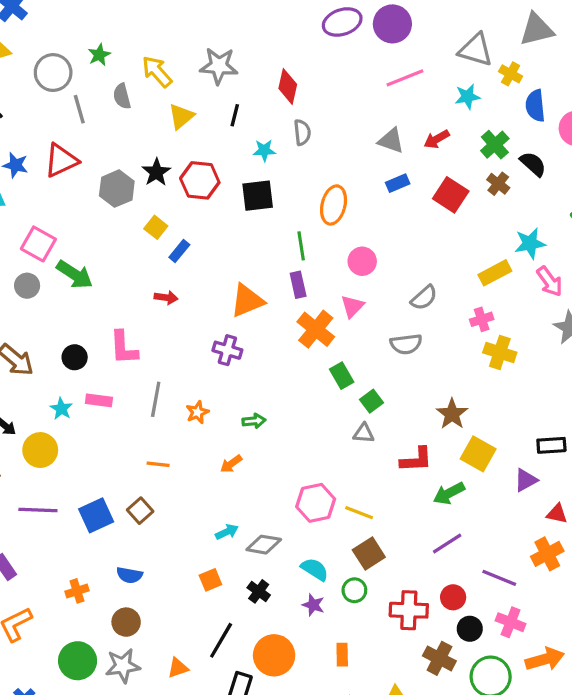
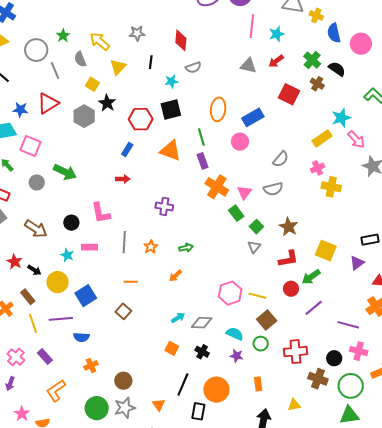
gray star: (219, 66) -> (137, 33), size x0.7
pink line: (405, 78) -> (252, 26), turned -55
cyan star: (467, 97) -> (277, 34), moved
gray semicircle: (302, 132) -> (193, 67), turned 84
red hexagon: (200, 180) -> (141, 119), moved
blue rectangle: (398, 183) -> (253, 117), moved, size x1.5
yellow square: (156, 227) -> (92, 84), moved
pink square: (38, 244) -> (31, 146), moved
orange triangle: (247, 301) -> (170, 151), moved, turned 50
pink triangle: (352, 306) -> (244, 192), moved
brown star: (452, 414) -> (289, 227), moved
gray triangle: (364, 433) -> (254, 247), turned -48
blue square: (96, 515) -> (86, 296), moved
blue semicircle: (129, 575) -> (81, 337), moved
orange square: (210, 580) -> (172, 348), turned -32
red circle: (453, 597) -> (291, 289), moved
orange triangle: (178, 668) -> (159, 405), turned -40

